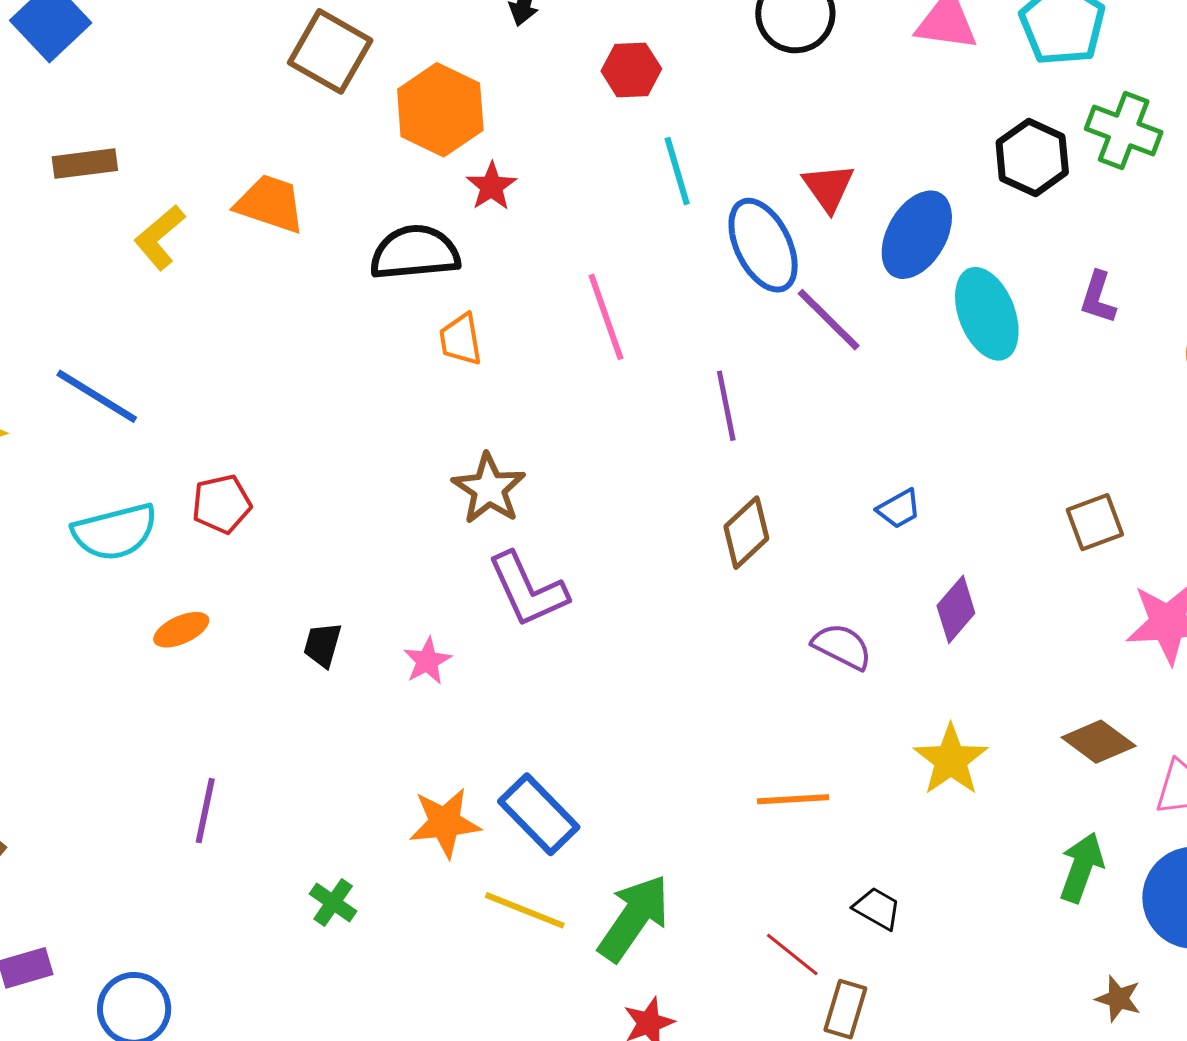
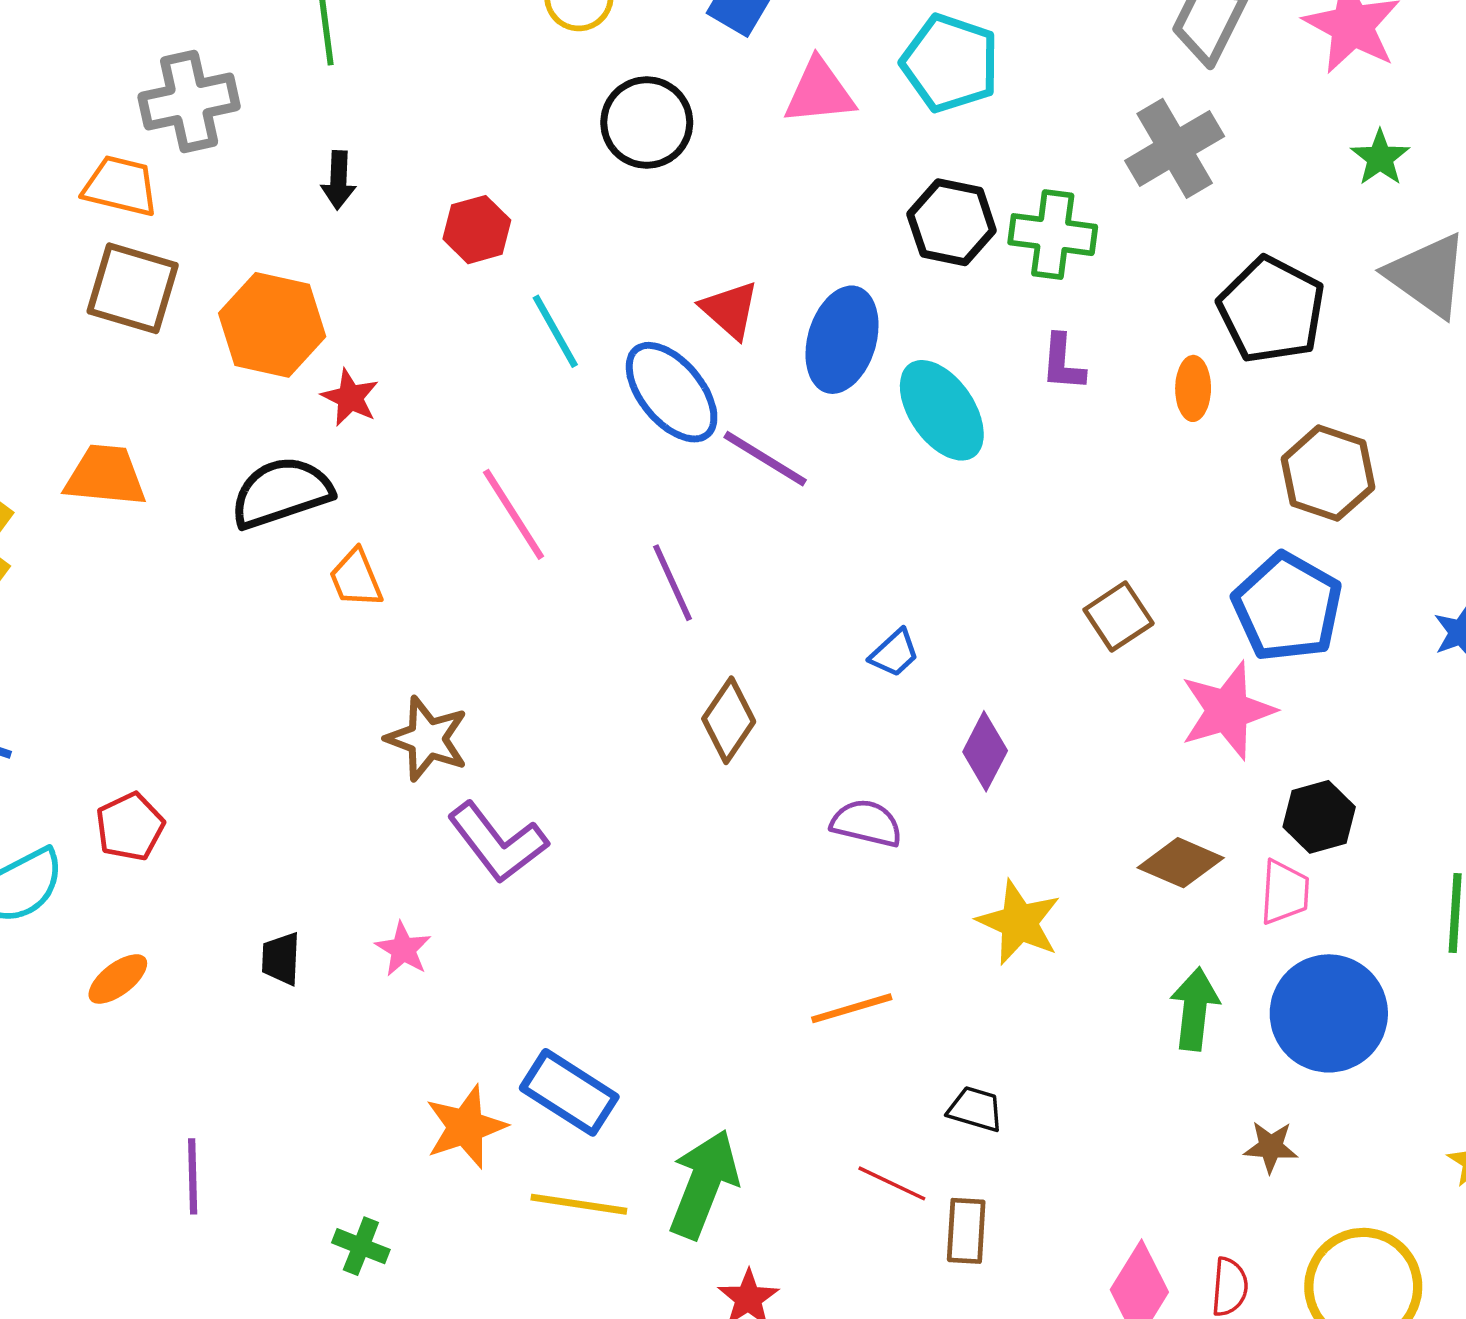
green cross: (1124, 130) -> (1053, 235), moved

